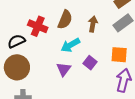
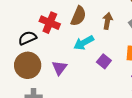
purple triangle: (64, 69) -> (59, 68), moved

